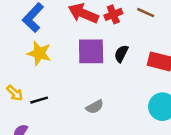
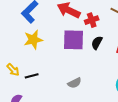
red cross: (113, 14) -> (92, 20), moved
yellow star: (39, 53) -> (33, 40), turned -30

